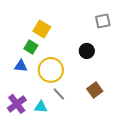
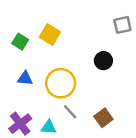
green square: (31, 47) -> (20, 42), moved
brown square: (95, 90) -> (103, 118), moved

